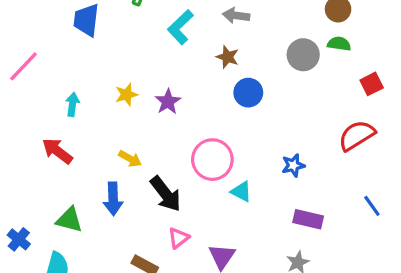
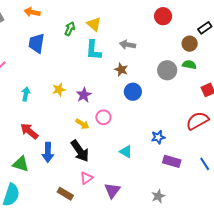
cyan L-shape: (180, 27) -> (93, 50), turned -45
red arrow: (57, 151) -> (29, 131), moved
yellow arrow: (130, 159) -> (82, 124), moved
pink circle: (212, 160) -> (103, 117), moved, size x0.6
purple rectangle: (308, 219) -> (172, 161), moved

